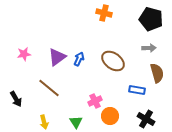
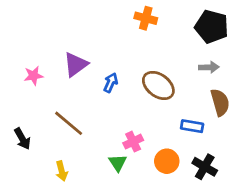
purple triangle: (57, 57) -> (76, 64), moved
orange circle: (110, 116) -> (167, 161), moved
green triangle: (76, 122) -> (118, 163), moved

